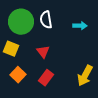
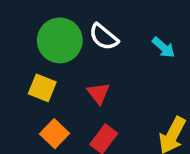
white semicircle: (46, 20) -> (104, 37), turned -42
cyan arrow: (80, 26) -> (163, 47), turned 40

